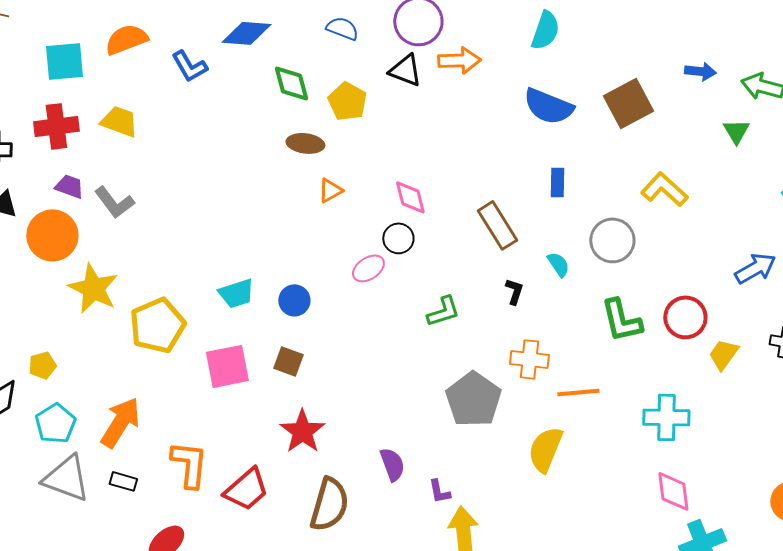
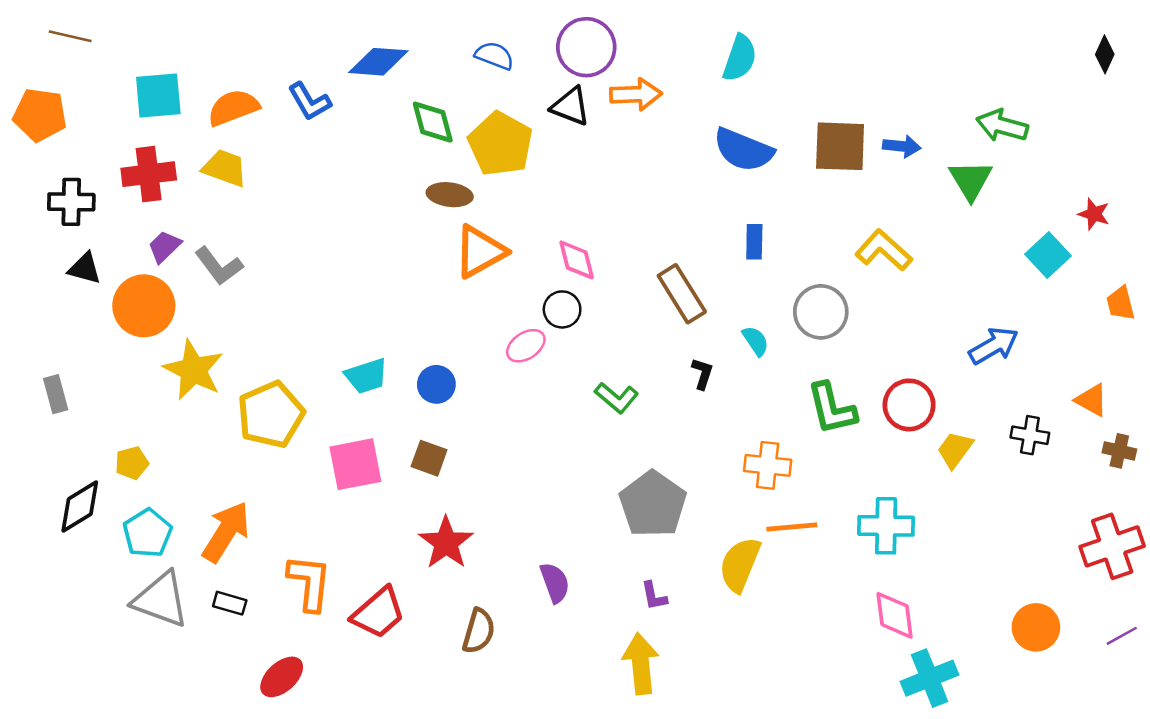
orange semicircle: (126, 39) -> (233, 108), moved
blue arrow: (700, 71) -> (902, 146), moved
yellow pentagon: (347, 101) -> (500, 144), size x1.4
brown square: (628, 103) -> (840, 146), turned 30
green triangle: (736, 131) -> (971, 180), size x1.4
purple trapezoid: (69, 186) -> (164, 247), turned -64
orange triangle: (330, 190) -> (480, 251), size x1.8
green L-shape: (443, 311) -> (616, 398), turned 57
orange cross: (529, 359) -> (768, 465), moved
orange line: (578, 392) -> (792, 527), moved
purple L-shape: (439, 491) -> (654, 596), moved
brown semicircle: (329, 504) -> (479, 631), size x0.7

